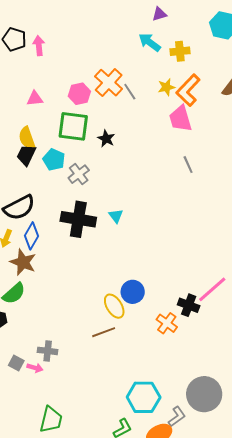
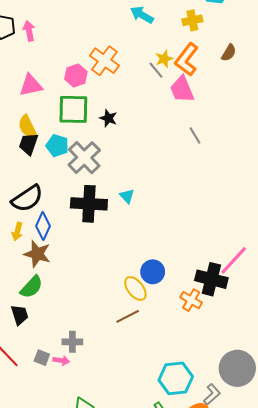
yellow cross: (180, 51) -> (192, 20), moved
gray line: (130, 92) -> (156, 70), moved
pink triangle: (35, 99) -> (31, 85), size x1.4
gray cross: (79, 174) -> (84, 158), size x1.5
black cross: (189, 305) -> (211, 279), size x1.4

